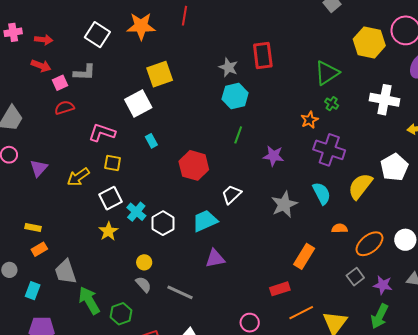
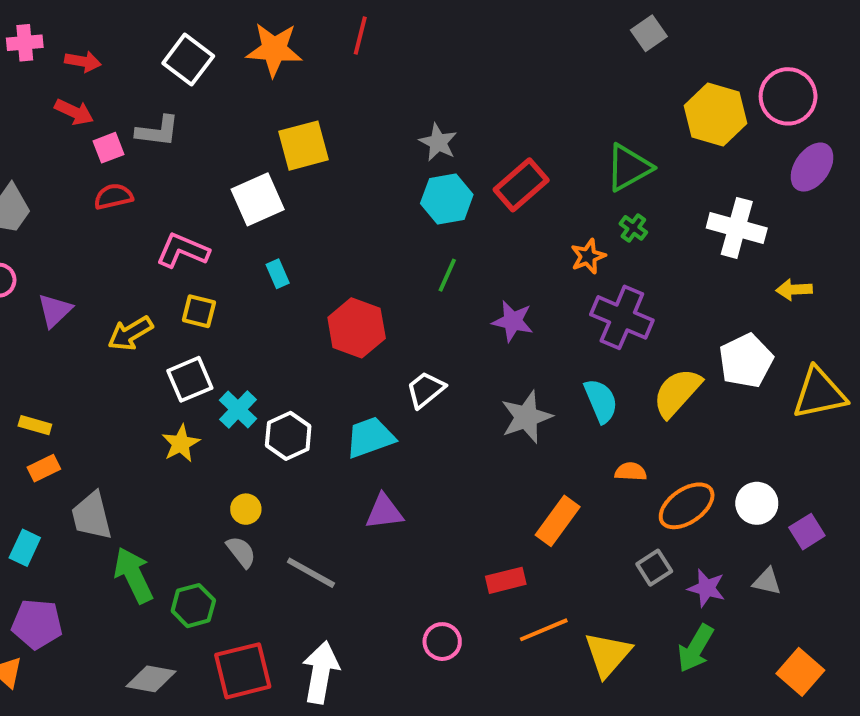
red rectangle: (263, 55) -> (521, 185), moved, turned 52

